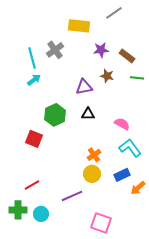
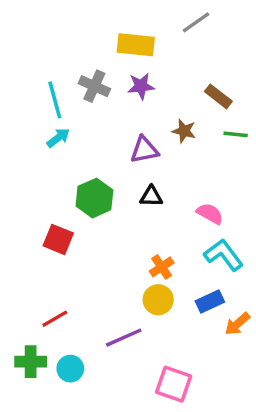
gray cross: (55, 50) -> (94, 86), turned -30
purple star: (101, 50) -> (141, 86), moved

